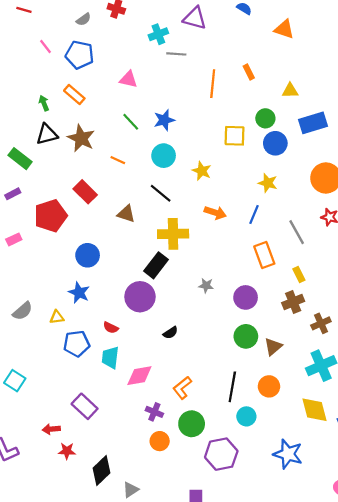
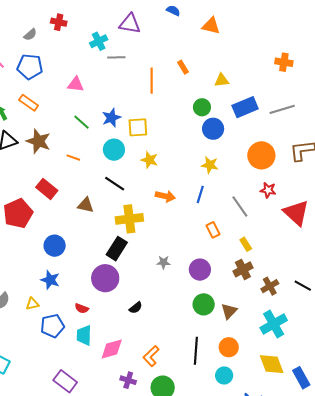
yellow square: (235, 136) -> (138, 127), moved
orange rectangle: (264, 255) -> (213, 230), size x0.7
cyan circle: (246, 416) -> (224, 375), moved

